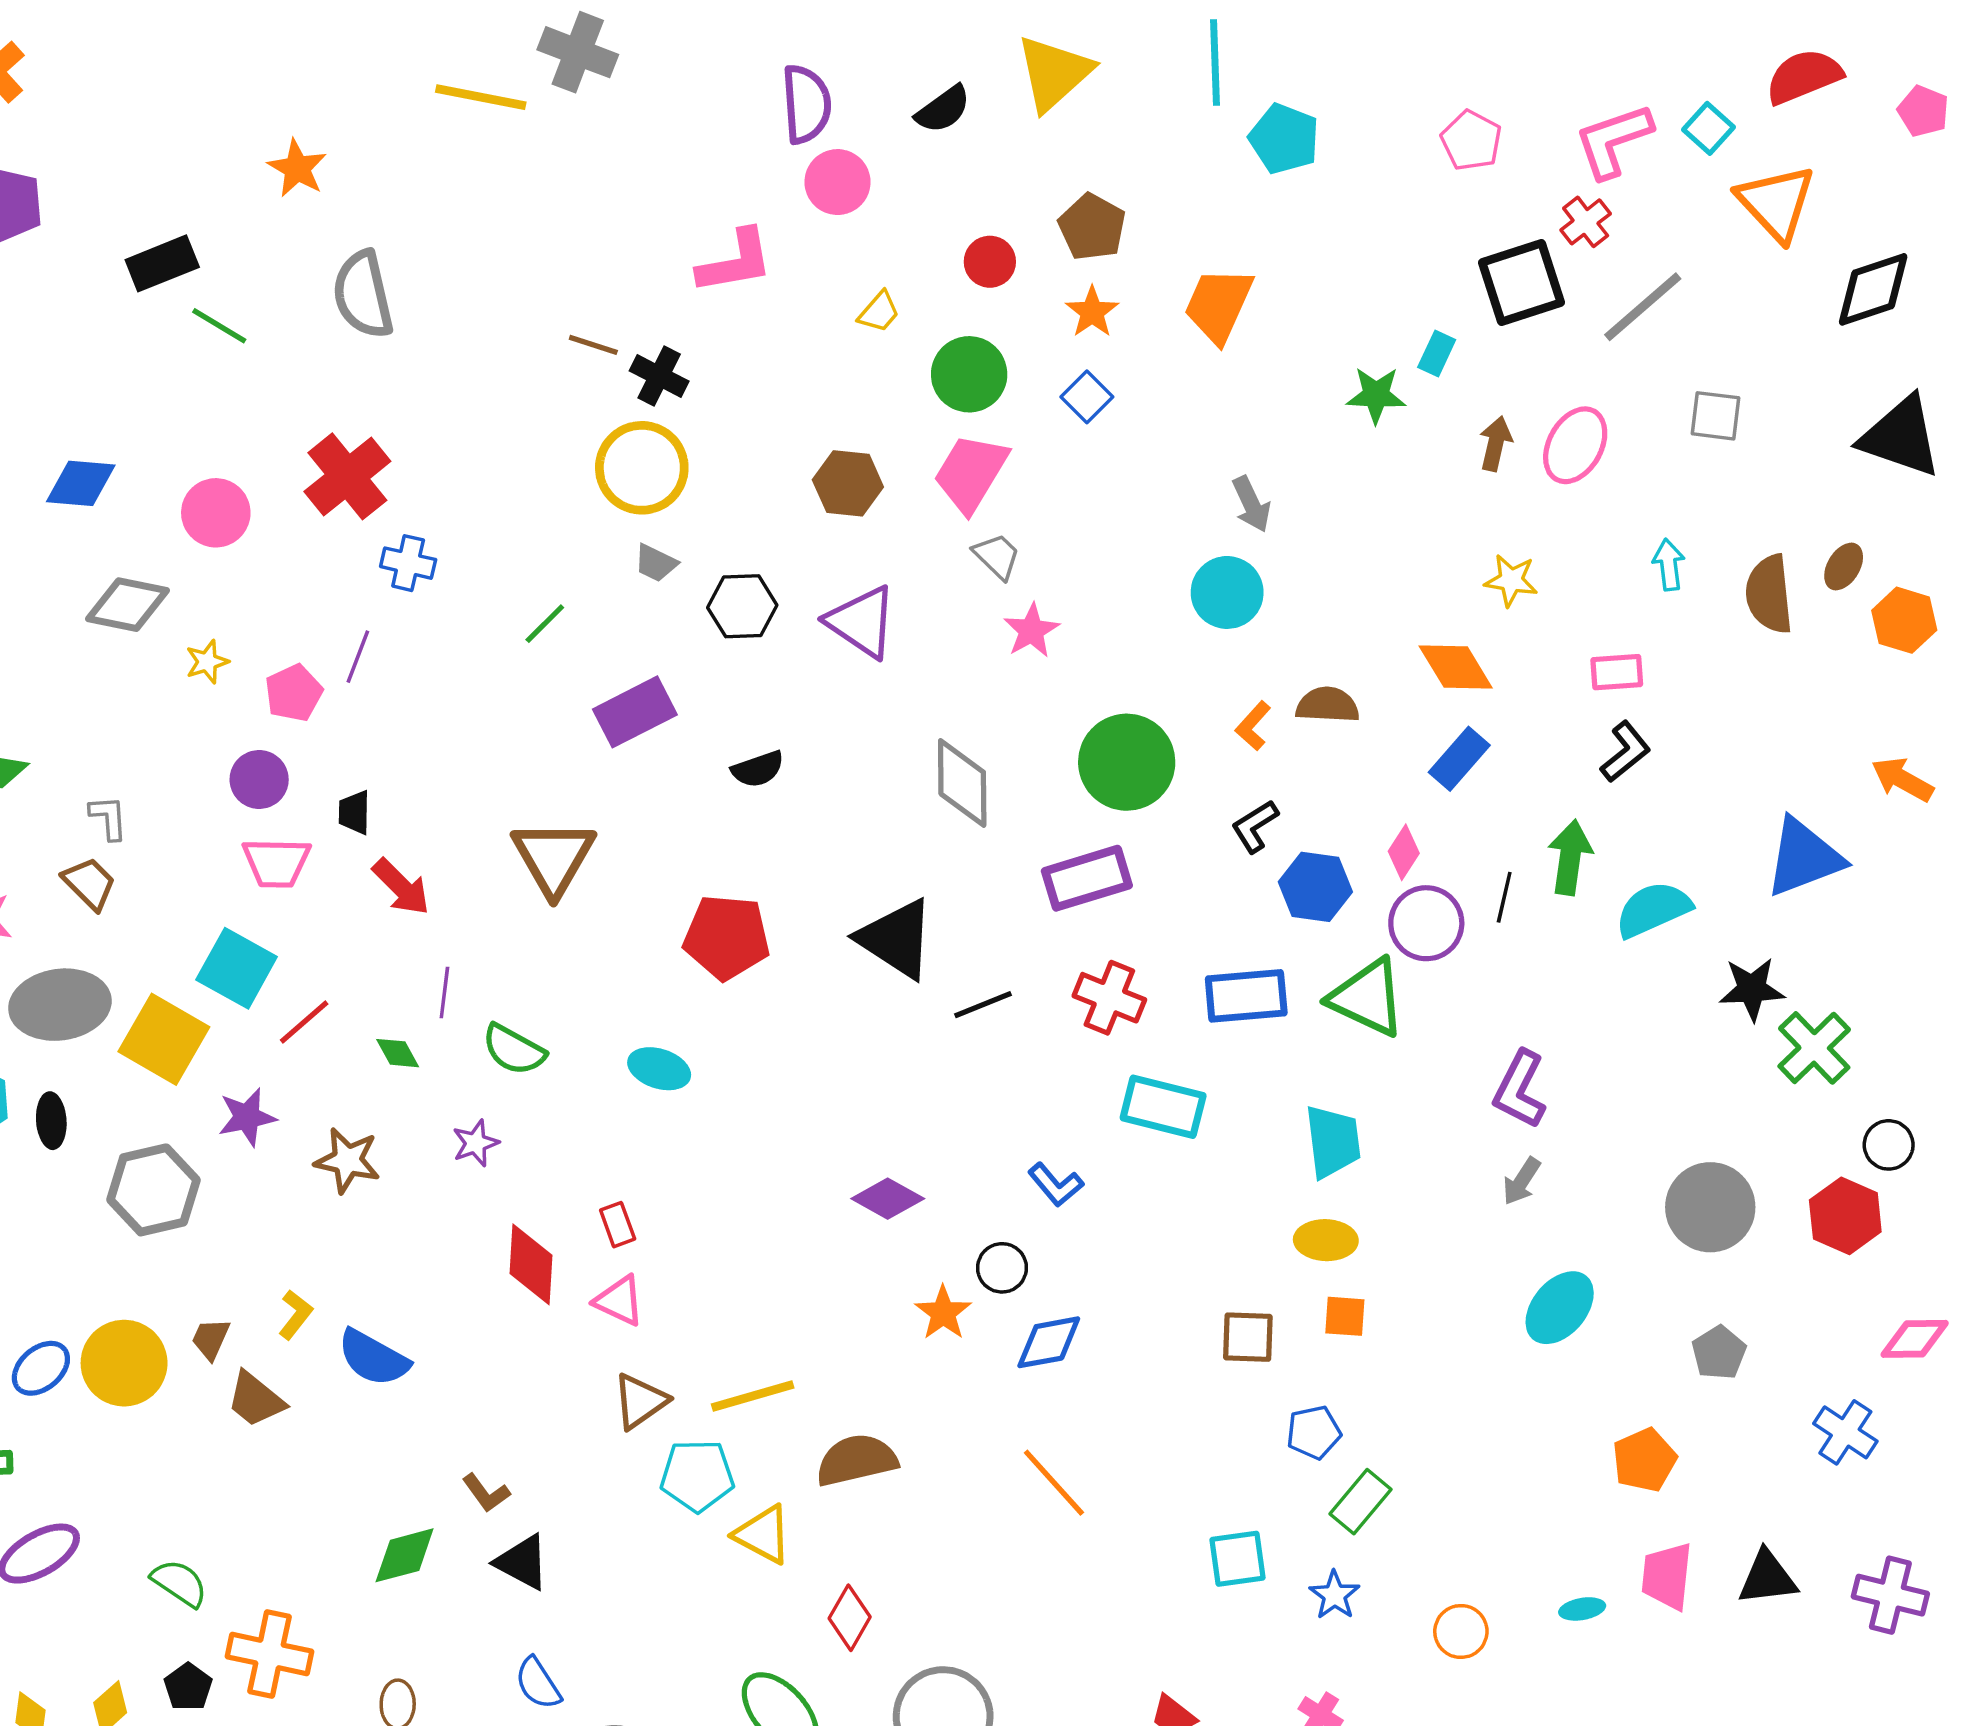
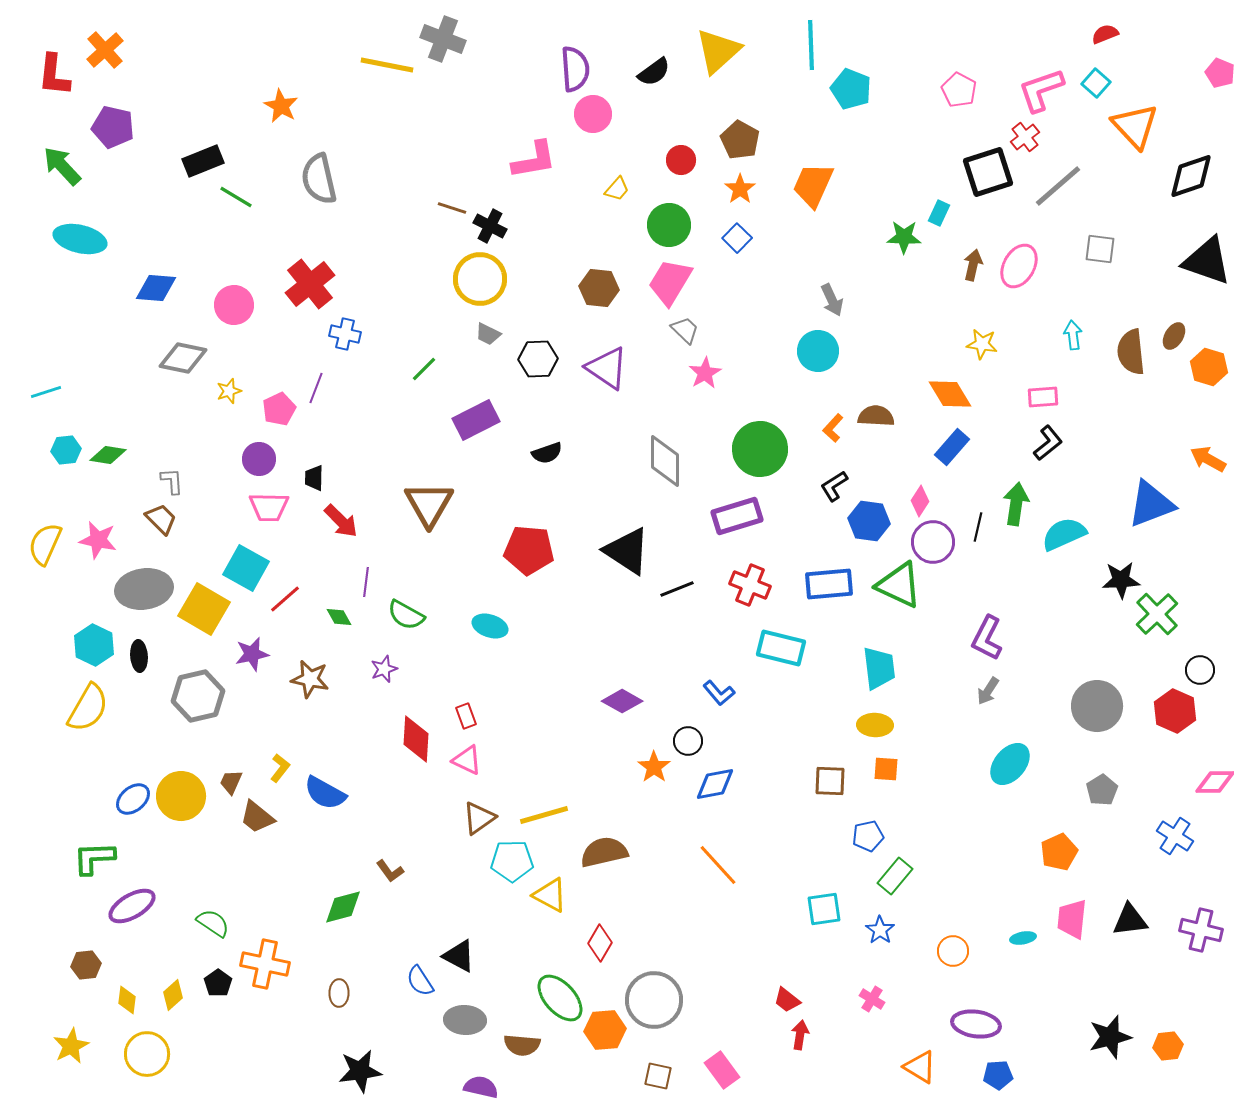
red semicircle: (1804, 76) -> (1105, 34), moved, size x0.6
black triangle: (522, 1562) -> (459, 956), moved

